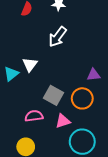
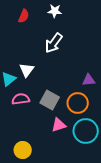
pink semicircle: (34, 116) -> (21, 99), moved
cyan circle: (82, 142) -> (86, 131), moved

